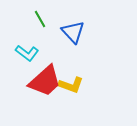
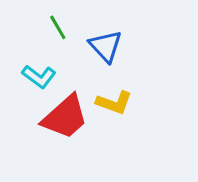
yellow L-shape: (71, 85) -> (114, 103), moved

